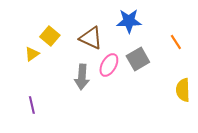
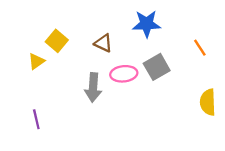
brown triangle: (91, 38) -> (103, 43), size x0.7
pink ellipse: (109, 65) -> (124, 74), turned 55

